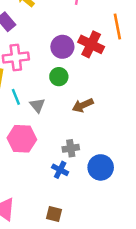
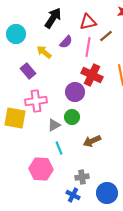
red cross: (91, 44) -> (92, 75), moved
cyan line: (16, 97) -> (59, 148), moved
gray triangle: (37, 105) -> (54, 125), moved, turned 40

